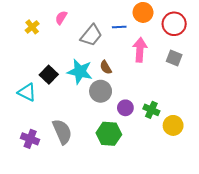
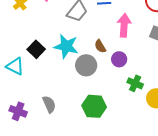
brown semicircle: (106, 67) -> (100, 46), moved
purple circle: (125, 108) -> (119, 59), moved
gray semicircle: (62, 132) -> (49, 104), size x0.7

